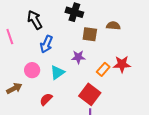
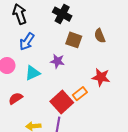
brown semicircle: (113, 26) -> (100, 36), turned -128
orange rectangle: (103, 69) -> (80, 94), moved

